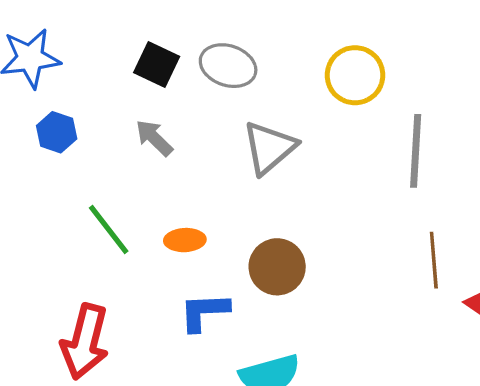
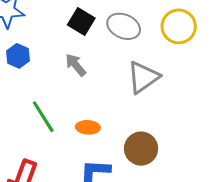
yellow circle: (355, 75) -> (179, 26), moved

